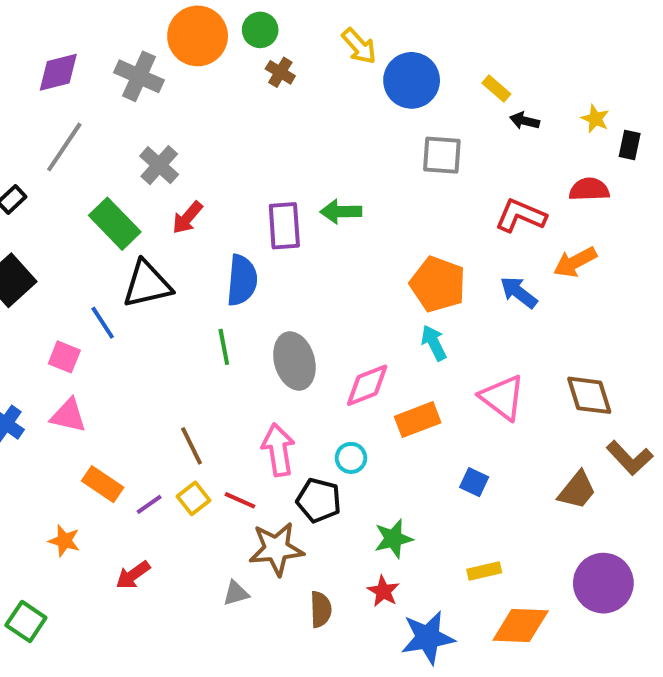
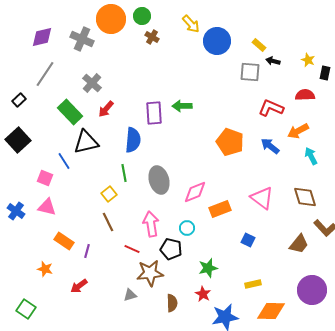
gray square: (442, 155) -> (250, 72), moved
cyan arrow: (434, 343) -> (311, 156), moved
yellow square: (194, 498) -> (109, 194), moved
purple line: (149, 504) -> (87, 251), turned -40

